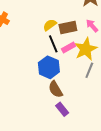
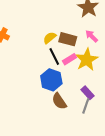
brown rectangle: (68, 27) -> (68, 39), turned 30
gray line: (89, 70) -> (86, 106), moved
purple rectangle: (62, 109) -> (88, 93), moved

